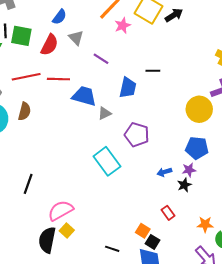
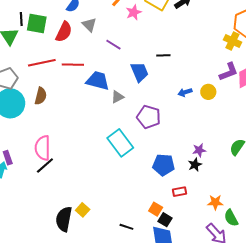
blue trapezoid: (128, 88) -> (140, 72), turned -35
yellow circle: (199, 109) -> (208, 92), size x0.6
blue pentagon: (197, 148) -> (163, 165), moved
blue arrow: (164, 172) -> (185, 92), moved
black line: (28, 184) -> (45, 165), turned 30
pink semicircle: (61, 210) -> (43, 148), moved, turned -60
red rectangle: (168, 213) -> (180, 192), turned -64

